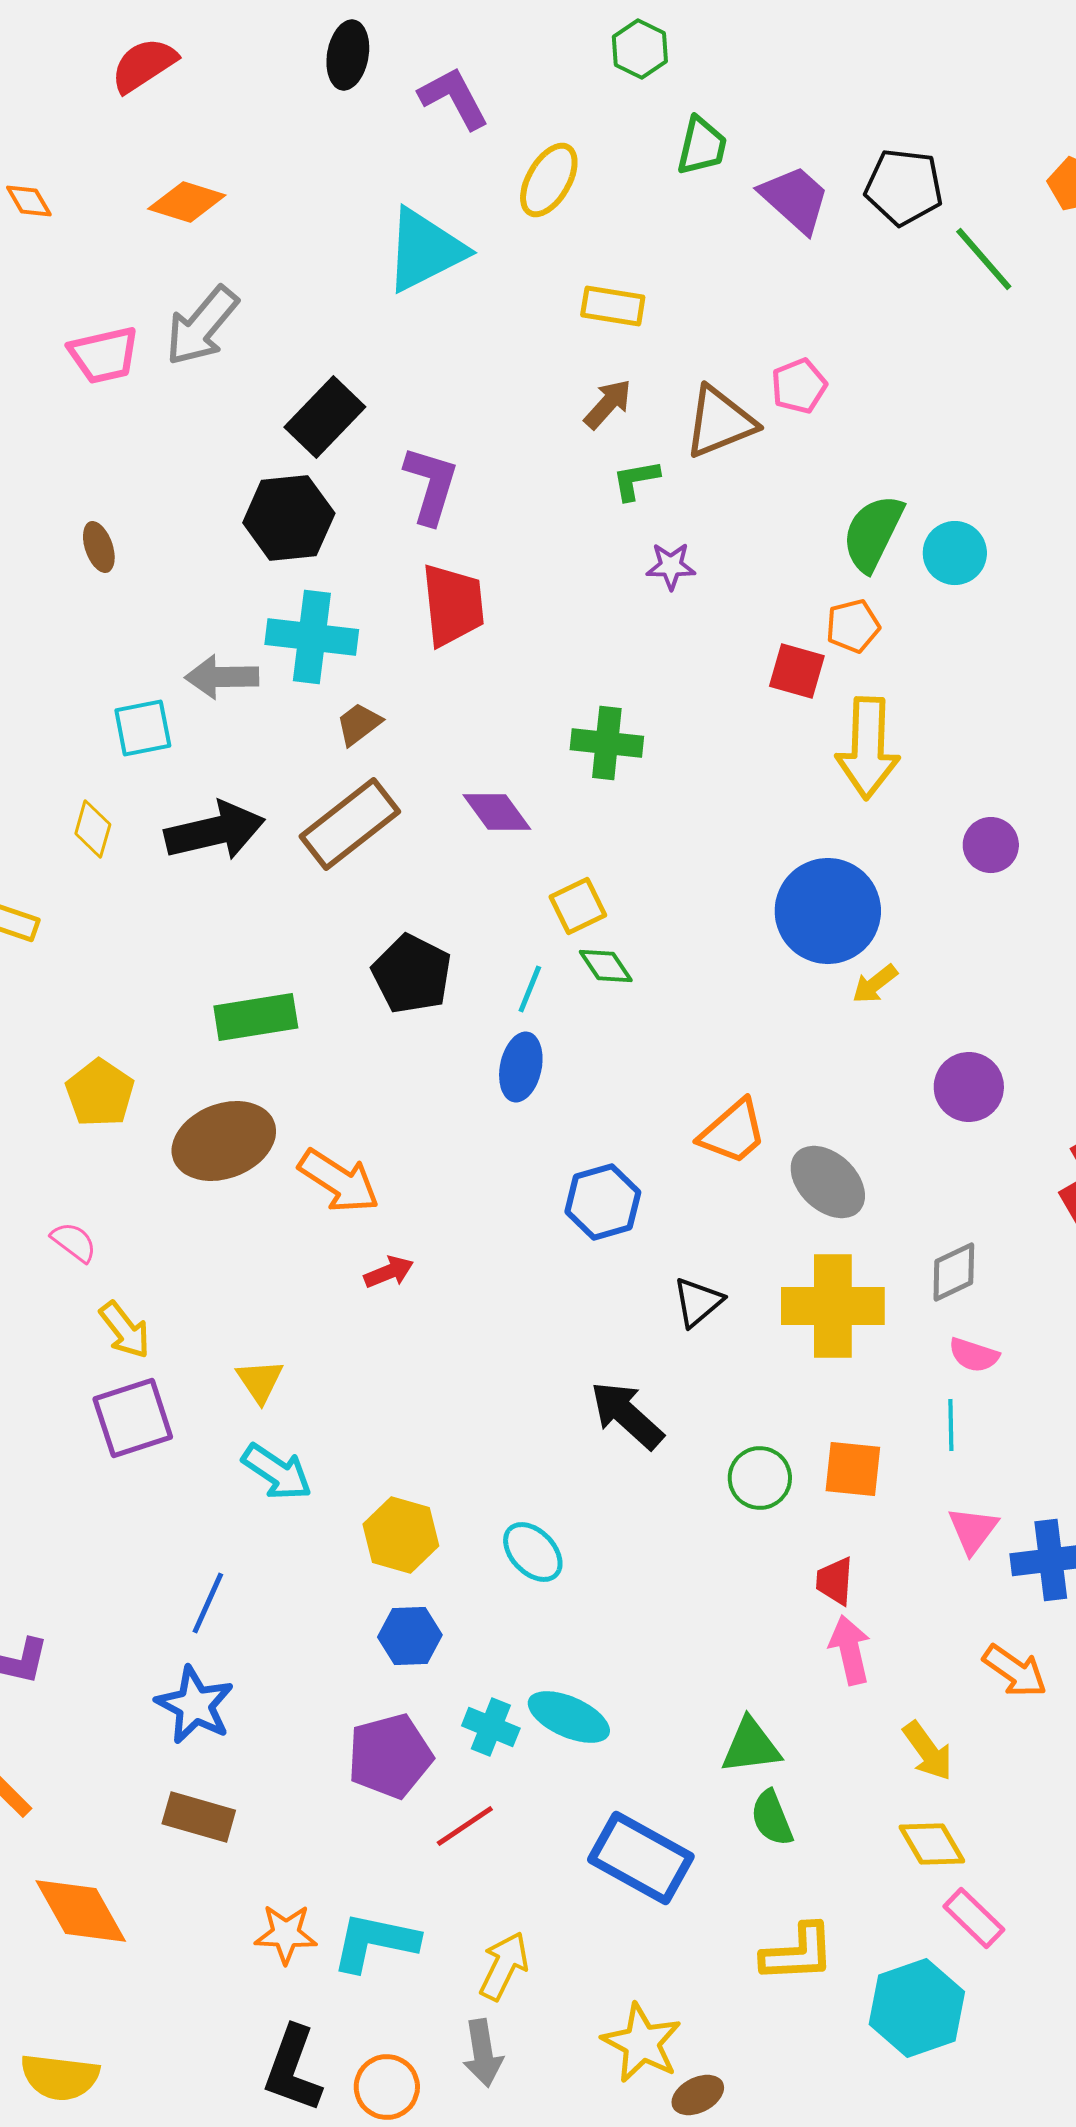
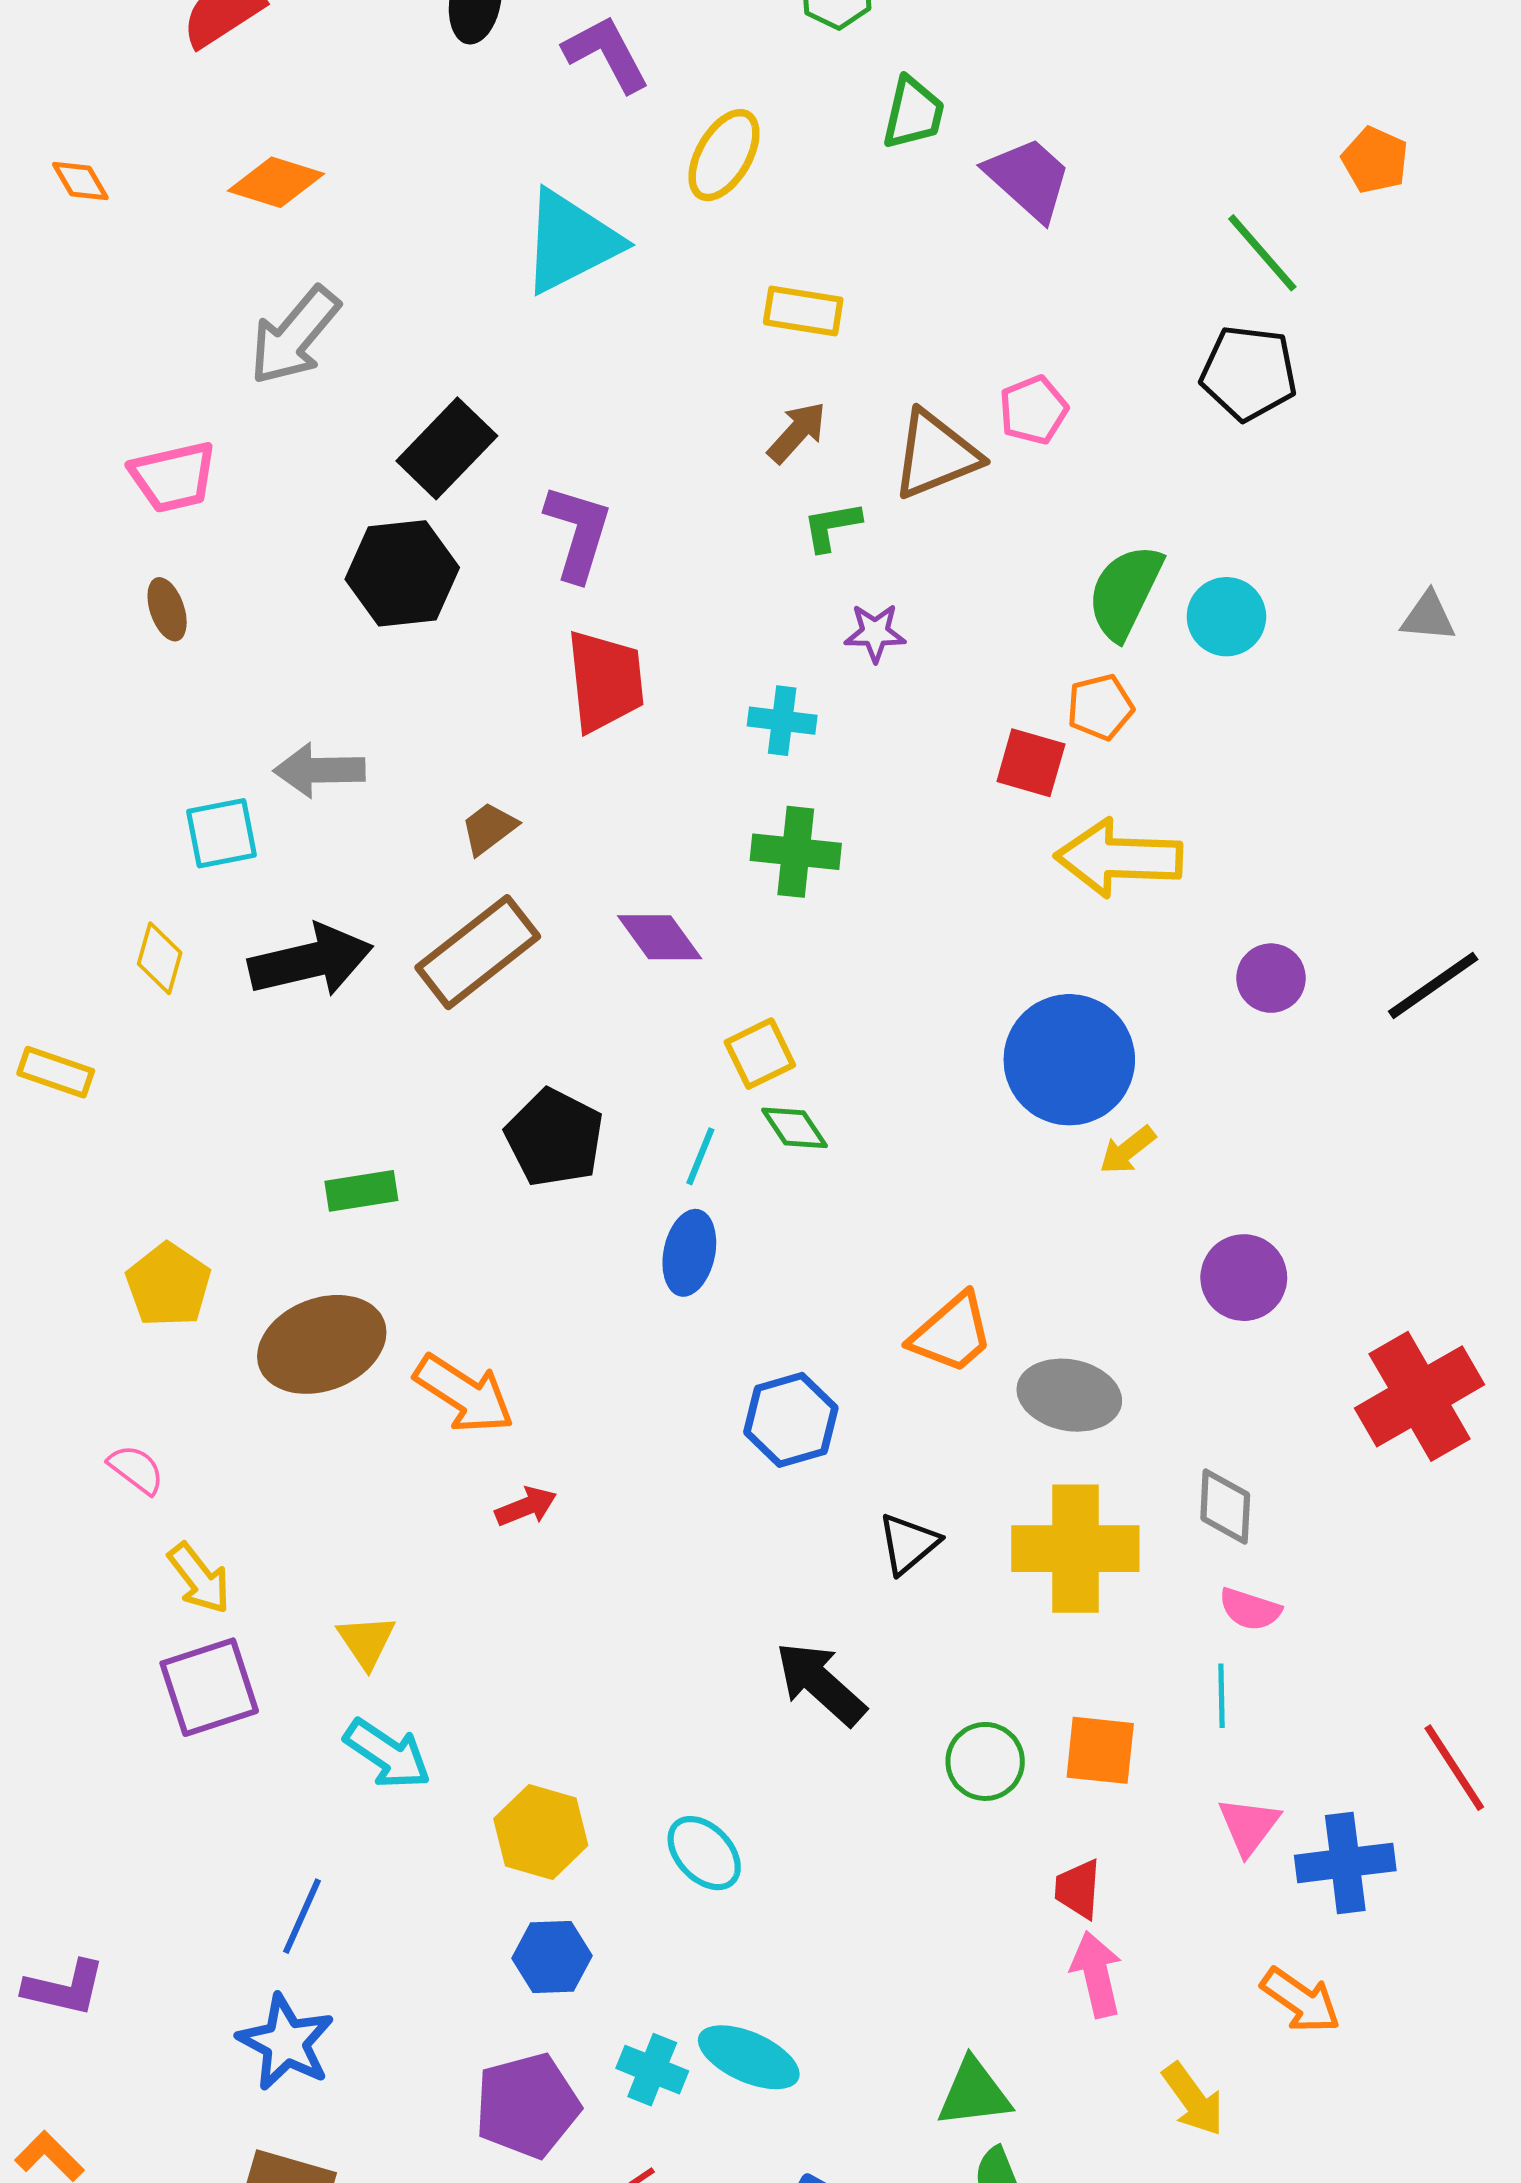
black pentagon: (904, 187) -> (1249, 373), moved
pink trapezoid: (104, 355) -> (173, 477), moved
cyan cross: (312, 637) -> (782, 721), moved, size x0.6
yellow arrow: (868, 748) -> (1119, 858), turned 90
green rectangle: (256, 1017) -> (361, 1191), size x0.7
gray ellipse: (828, 1182) -> (1069, 1395), turned -32
gray diamond: (954, 1272) -> (1225, 1507), turned -62

